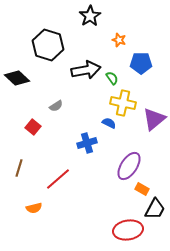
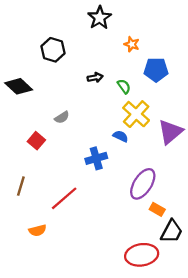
black hexagon: (48, 45) -> (53, 50), size x0.7
black arrow: (86, 70) -> (95, 77), size x0.5
yellow cross: (123, 103) -> (136, 114), turned 30

